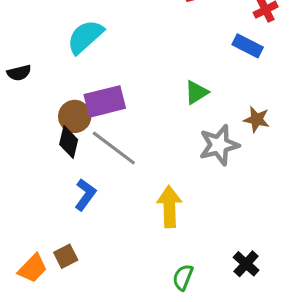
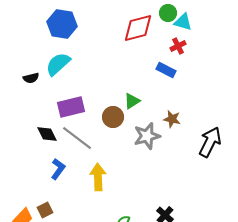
black semicircle: (19, 73) -> (31, 78), moved
brown circle: (75, 116) -> (113, 117), moved
black diamond: (69, 142) -> (47, 134), turned -40
yellow arrow: (169, 207) -> (98, 177), moved

